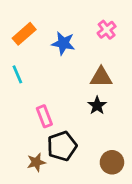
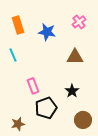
orange rectangle: (24, 34) -> (18, 25), turned -66
black star: (97, 105) -> (72, 91), moved
brown star: (36, 162) -> (18, 124), moved

